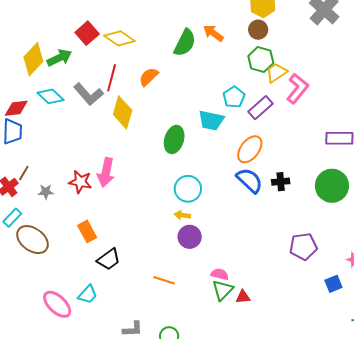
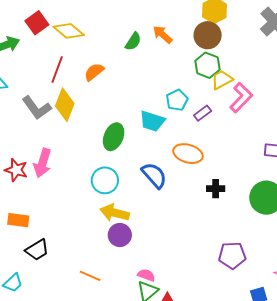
brown circle: (258, 30) -> (208, 35), size x1.4
green semicircle: (185, 43) -> (133, 41), size x0.7
gray L-shape: (88, 94) -> (37, 108), moved
purple rectangle: (260, 108) -> (203, 113), size x0.7
orange ellipse: (250, 149) -> (188, 154), turned 64
blue semicircle: (250, 180) -> (154, 175), moved
cyan circle: (188, 189) -> (105, 180), moved
yellow arrow: (182, 215) -> (115, 213), size x1.8
orange rectangle: (87, 231) -> (18, 220), turned -60

